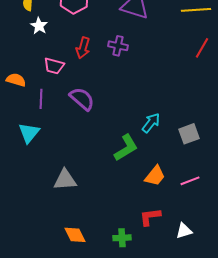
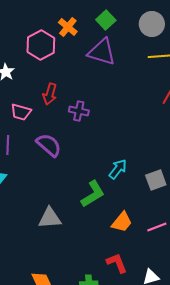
purple cross: (118, 46) -> (79, 111), moved
gray triangle: (65, 180) -> (50, 218), moved
red L-shape: (150, 217) -> (117, 263), turned 75

